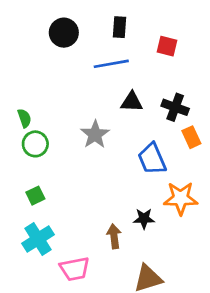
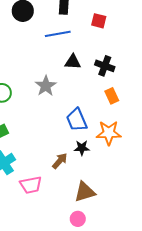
orange rectangle: (191, 137) -> (112, 96), moved
blue trapezoid: (152, 159) -> (77, 120), moved
brown arrow: (114, 236) -> (60, 161), turned 48

